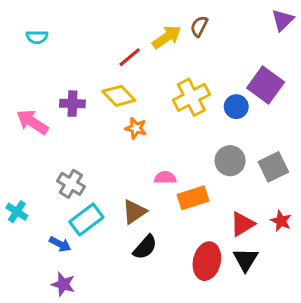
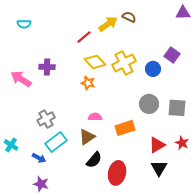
purple triangle: (283, 20) -> (183, 13), turned 42
brown semicircle: (199, 26) -> (129, 17), turned 88
purple square: (266, 85) -> (172, 55), size x0.7
yellow diamond: (119, 96) -> (95, 62), moved
gray square: (273, 167) -> (177, 108), turned 30
pink semicircle: (165, 178) -> (95, 117), moved
gray cross: (71, 184) -> (46, 119), turned 30
cyan cross: (17, 212) -> (11, 145), moved
red ellipse: (207, 261) -> (117, 173), moved

